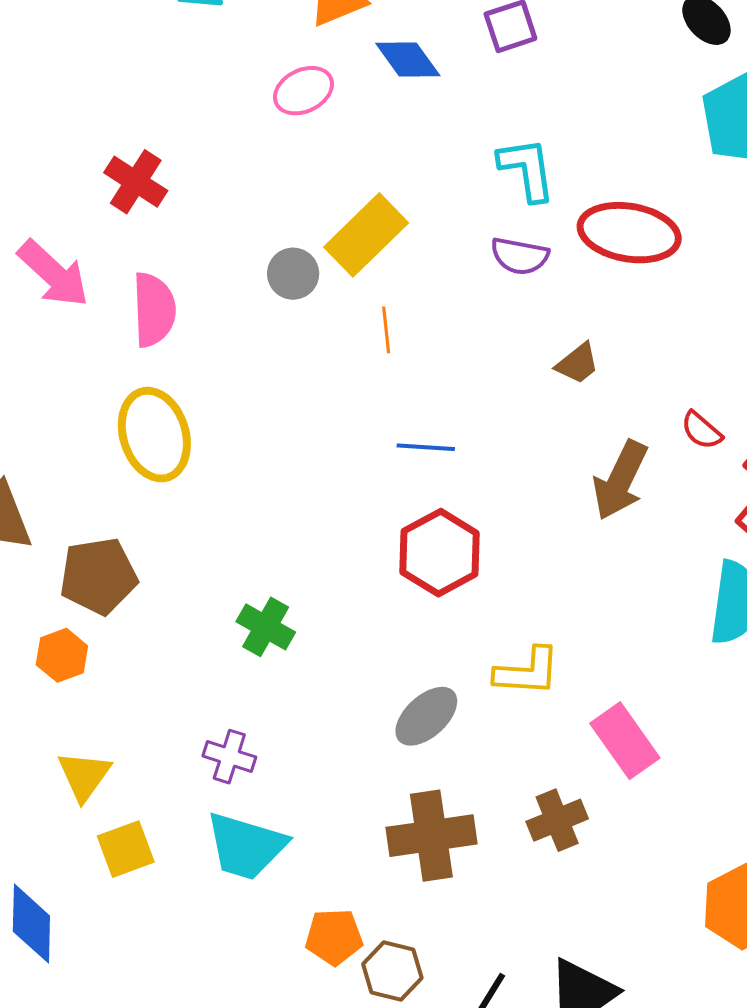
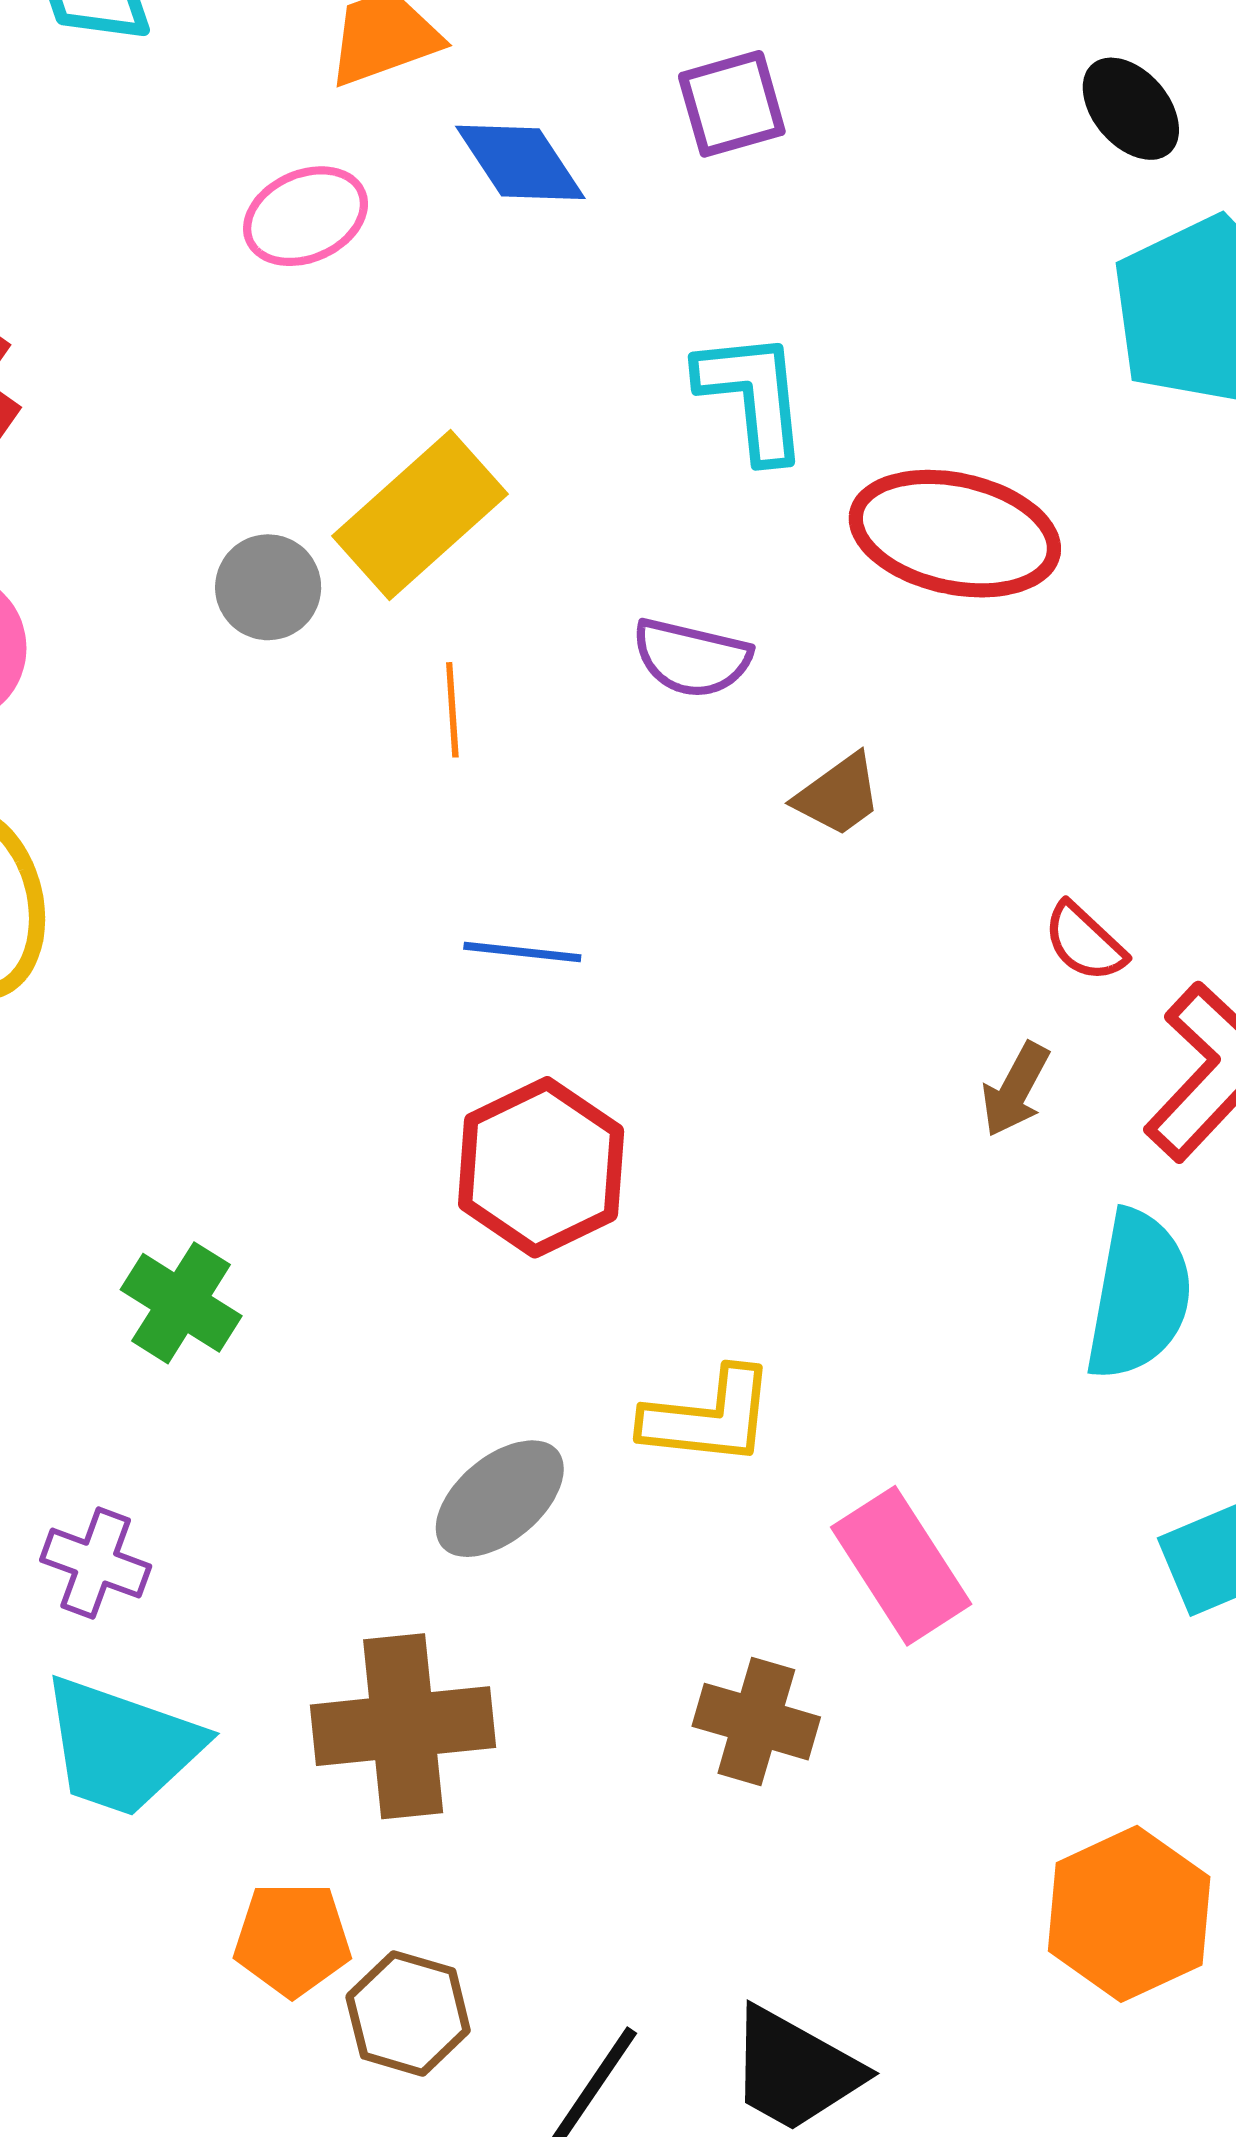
purple semicircle: (520, 256) -> (692, 658), moved
brown arrow: (620, 480) -> (1015, 1090), moved, size x0.6
brown cross: (557, 820) -> (756, 1722), turned 36
brown cross: (431, 836) -> (403, 1726), moved

